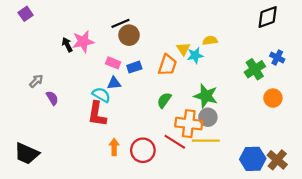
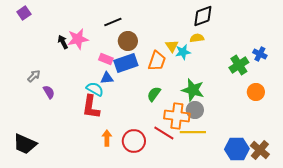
black diamond: (268, 17) -> (203, 16), moved
brown circle: (129, 35) -> (128, 41), moved
blue rectangle: (134, 67) -> (126, 63), size x1.6

